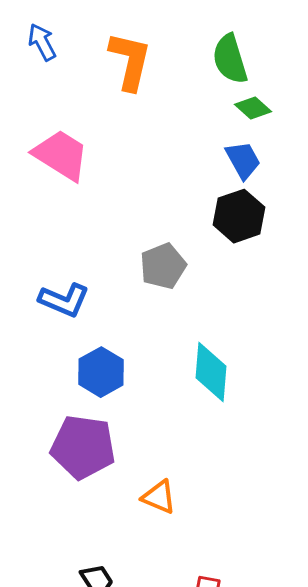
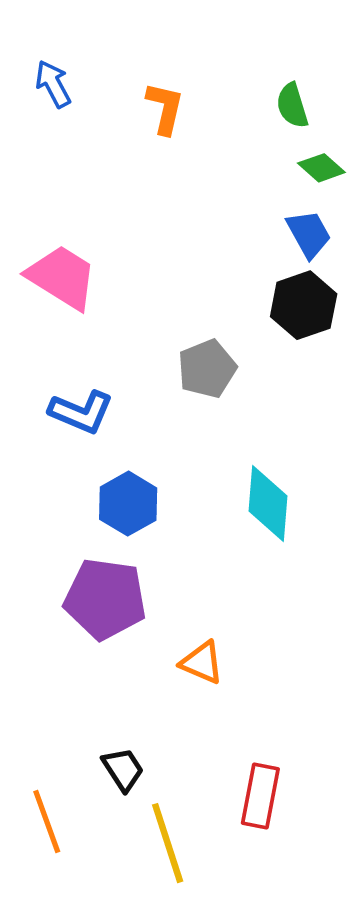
green semicircle: (230, 59) -> (292, 106), size x0.7
orange L-shape: (130, 61) -> (165, 108), size x0.7
pink trapezoid: (61, 155) -> (62, 277), moved

